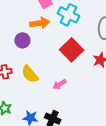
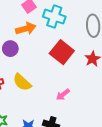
pink arrow: (60, 84) -> (63, 95), moved

